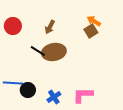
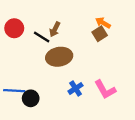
black line: (38, 51) -> (42, 37), moved
pink L-shape: (83, 95) -> (105, 90), moved, turned -120
blue cross: (54, 97) -> (76, 88), moved

